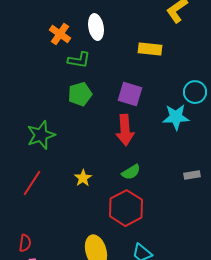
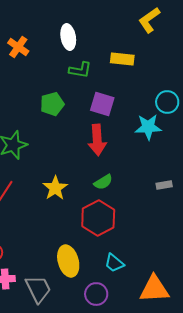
orange cross: (60, 34) -> (18, 47), moved
green L-shape: (79, 60) -> (80, 70), moved
yellow star: (83, 178) -> (55, 188), size x1.4

